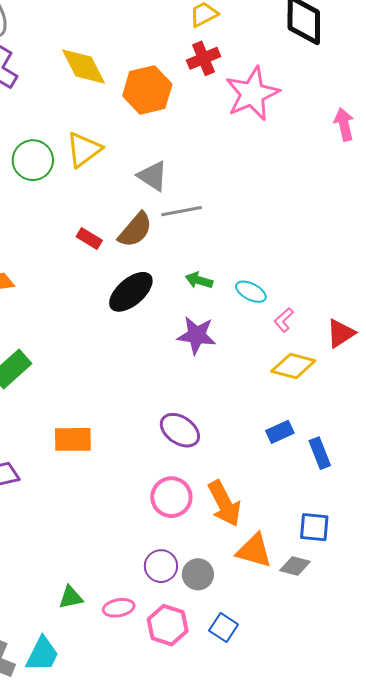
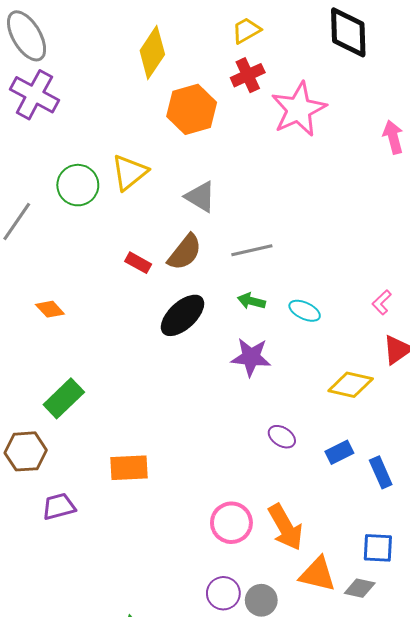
yellow diamond: (83, 66) -> (152, 53), moved, turned 63
gray line: (181, 211) -> (252, 250), moved
pink L-shape: (284, 320) -> (382, 302), moved
purple ellipse: (180, 430) -> (282, 437), moved, size x0.7

